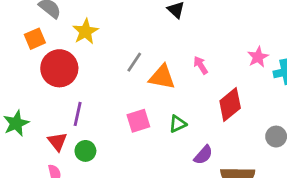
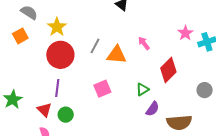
red circle: (59, 68) -> (60, 55), moved
green triangle: (178, 124) -> (142, 89), moved

